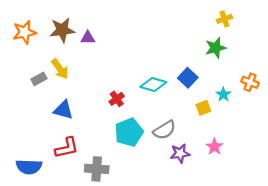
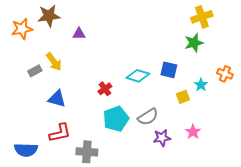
yellow cross: (224, 19) -> (202, 17), size x1.5
brown star: (62, 30) -> (49, 16), moved
blue square: (188, 78) -> (169, 70), turned -30

